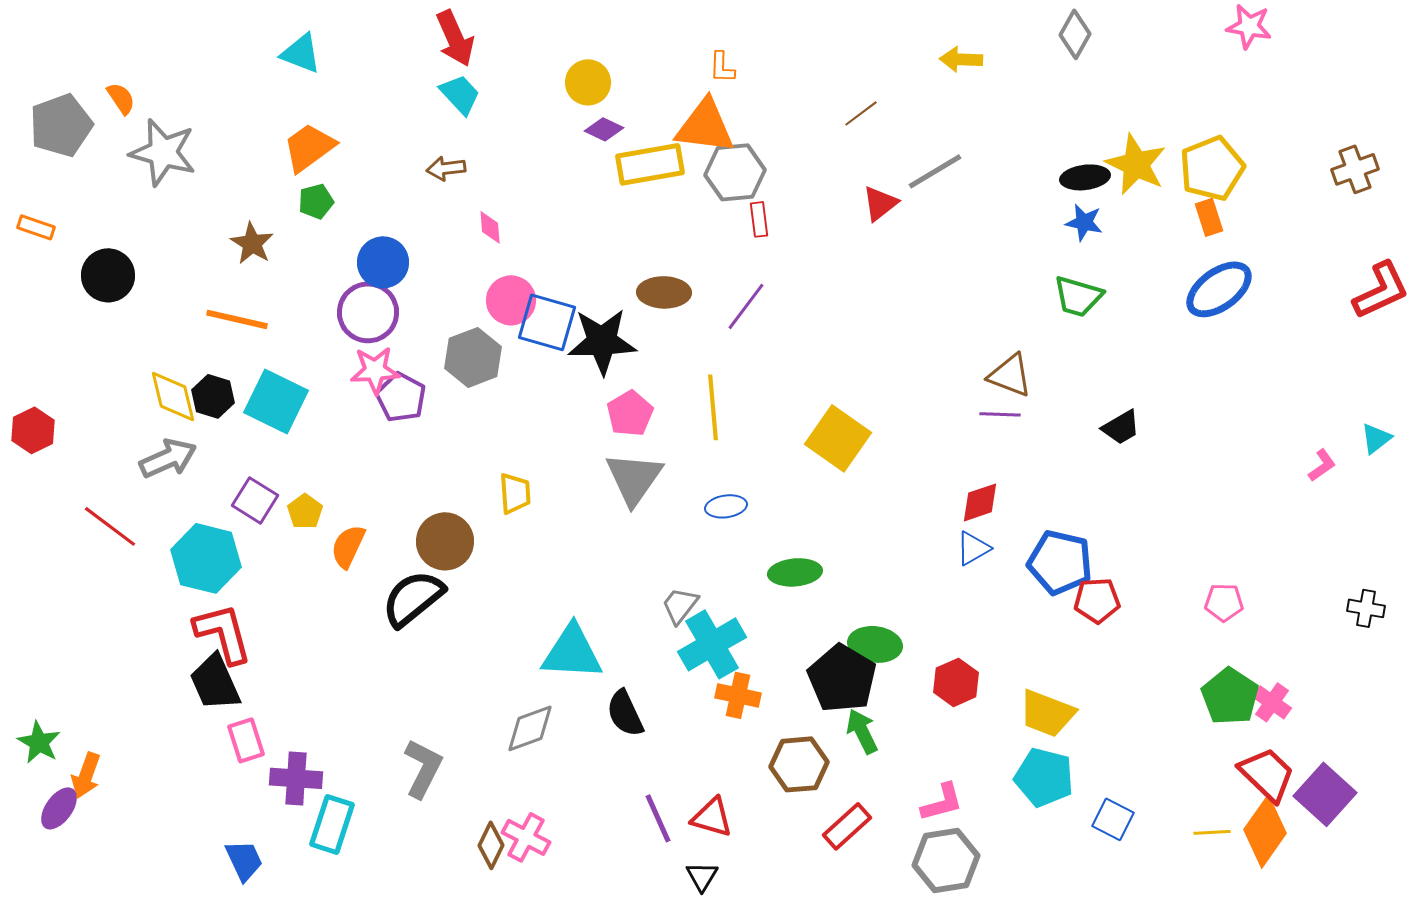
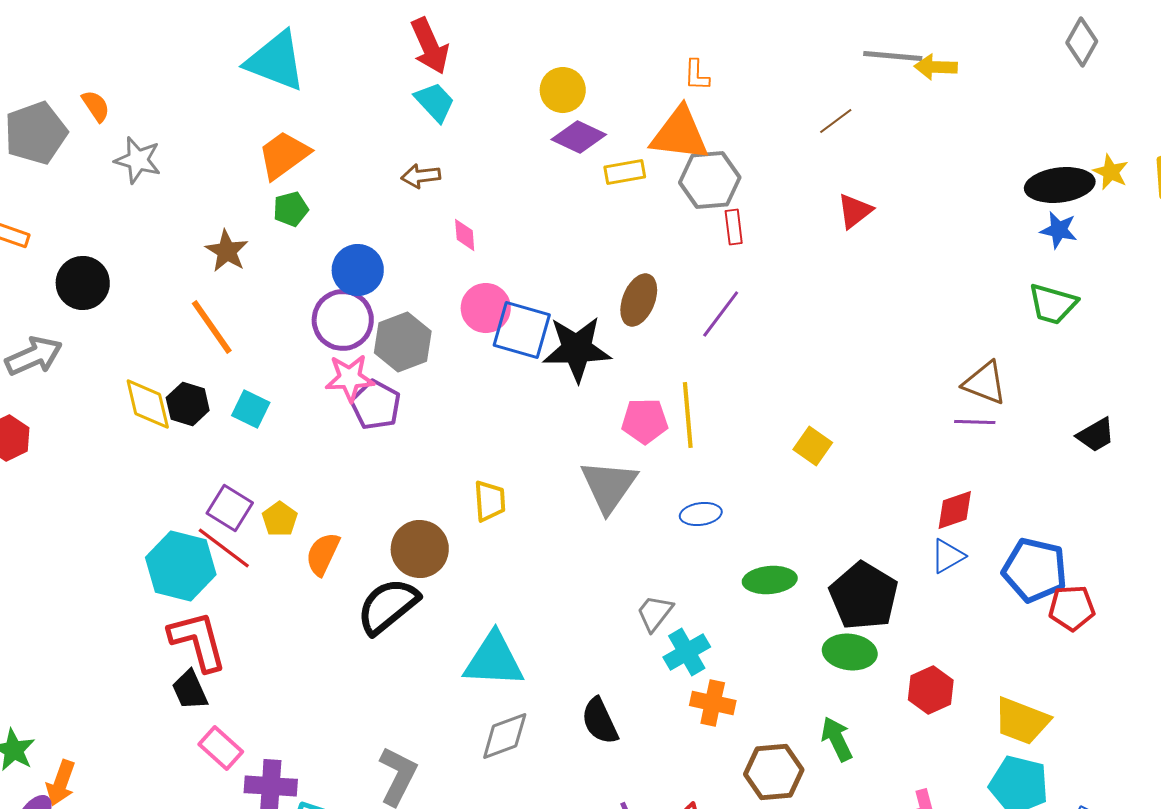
gray diamond: (1075, 34) -> (1082, 42), moved
cyan triangle: (301, 53) -> (276, 61), size x1.5
purple diamond: (604, 129) -> (579, 137), size x1.4
gray star: (163, 152) -> (138, 160), size x0.7
yellow rectangle: (650, 164) -> (625, 172), size x0.6
yellow star: (1136, 164) -> (1111, 172), size x0.6
gray line: (935, 171) -> (893, 56), moved, turned 36
black ellipse: (1085, 177) -> (1060, 185), size x1.4
brown ellipse: (664, 292) -> (639, 300), turned -69
orange line: (237, 319) -> (212, 327), turned 42
gray hexagon: (473, 357) -> (403, 342), moved
cyan square: (276, 401) -> (251, 409), size x0.6
pink pentagon: (630, 413) -> (645, 421), moved, turned 30
yellow square: (838, 438) -> (813, 446), size x0.6
gray arrow: (168, 458) -> (34, 356), moved
red line: (110, 526) -> (224, 548), moved
cyan cross: (712, 644) -> (687, 652), size x0.7
cyan triangle: (572, 652) -> (494, 660), moved
black pentagon: (842, 678) -> (864, 596), moved
black trapezoid: (215, 682) -> (190, 690), size x0.7
pink rectangle: (246, 740) -> (221, 748), turned -30

